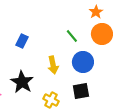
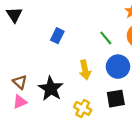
blue rectangle: (22, 41) -> (57, 36), moved

